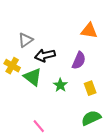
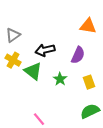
gray triangle: (25, 40) -> (13, 35), moved

